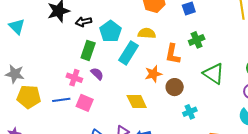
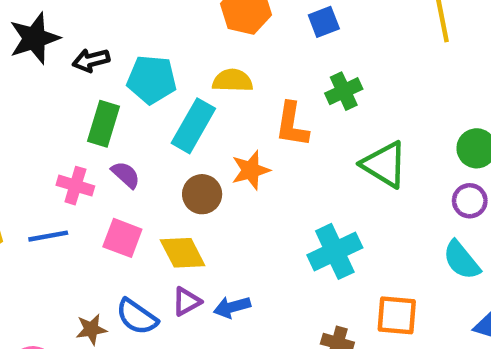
cyan pentagon: (110, 31) -> (152, 80), turned -30
brown circle: (175, 87) -> (202, 194), moved
yellow diamond: (137, 101) -> (183, 253), moved
pink square: (85, 103) -> (122, 238), moved
cyan cross: (190, 112) -> (335, 251), size x1.6

